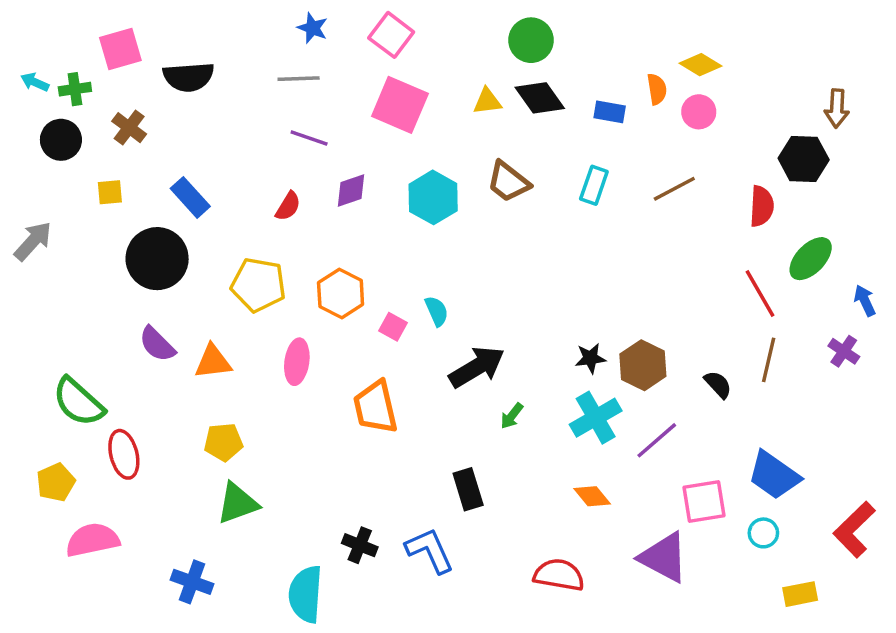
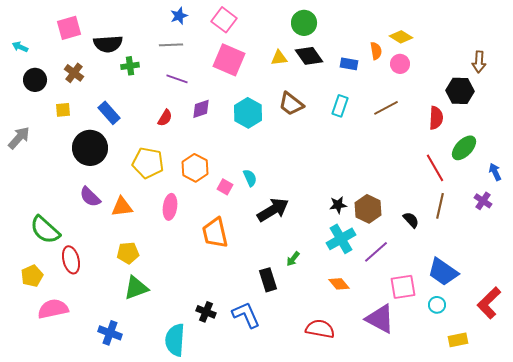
blue star: (313, 28) -> (179, 16), turned 30
green cross: (75, 89) -> (130, 66), moved
green arrow: (512, 416) -> (293, 259), moved

